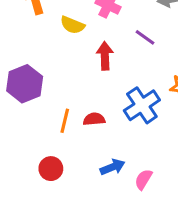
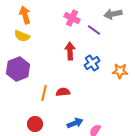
yellow semicircle: (72, 25) -> (22, 36), moved
purple line: (145, 37) -> (94, 30), moved
blue cross: (142, 105) -> (92, 63), moved, size x0.7

